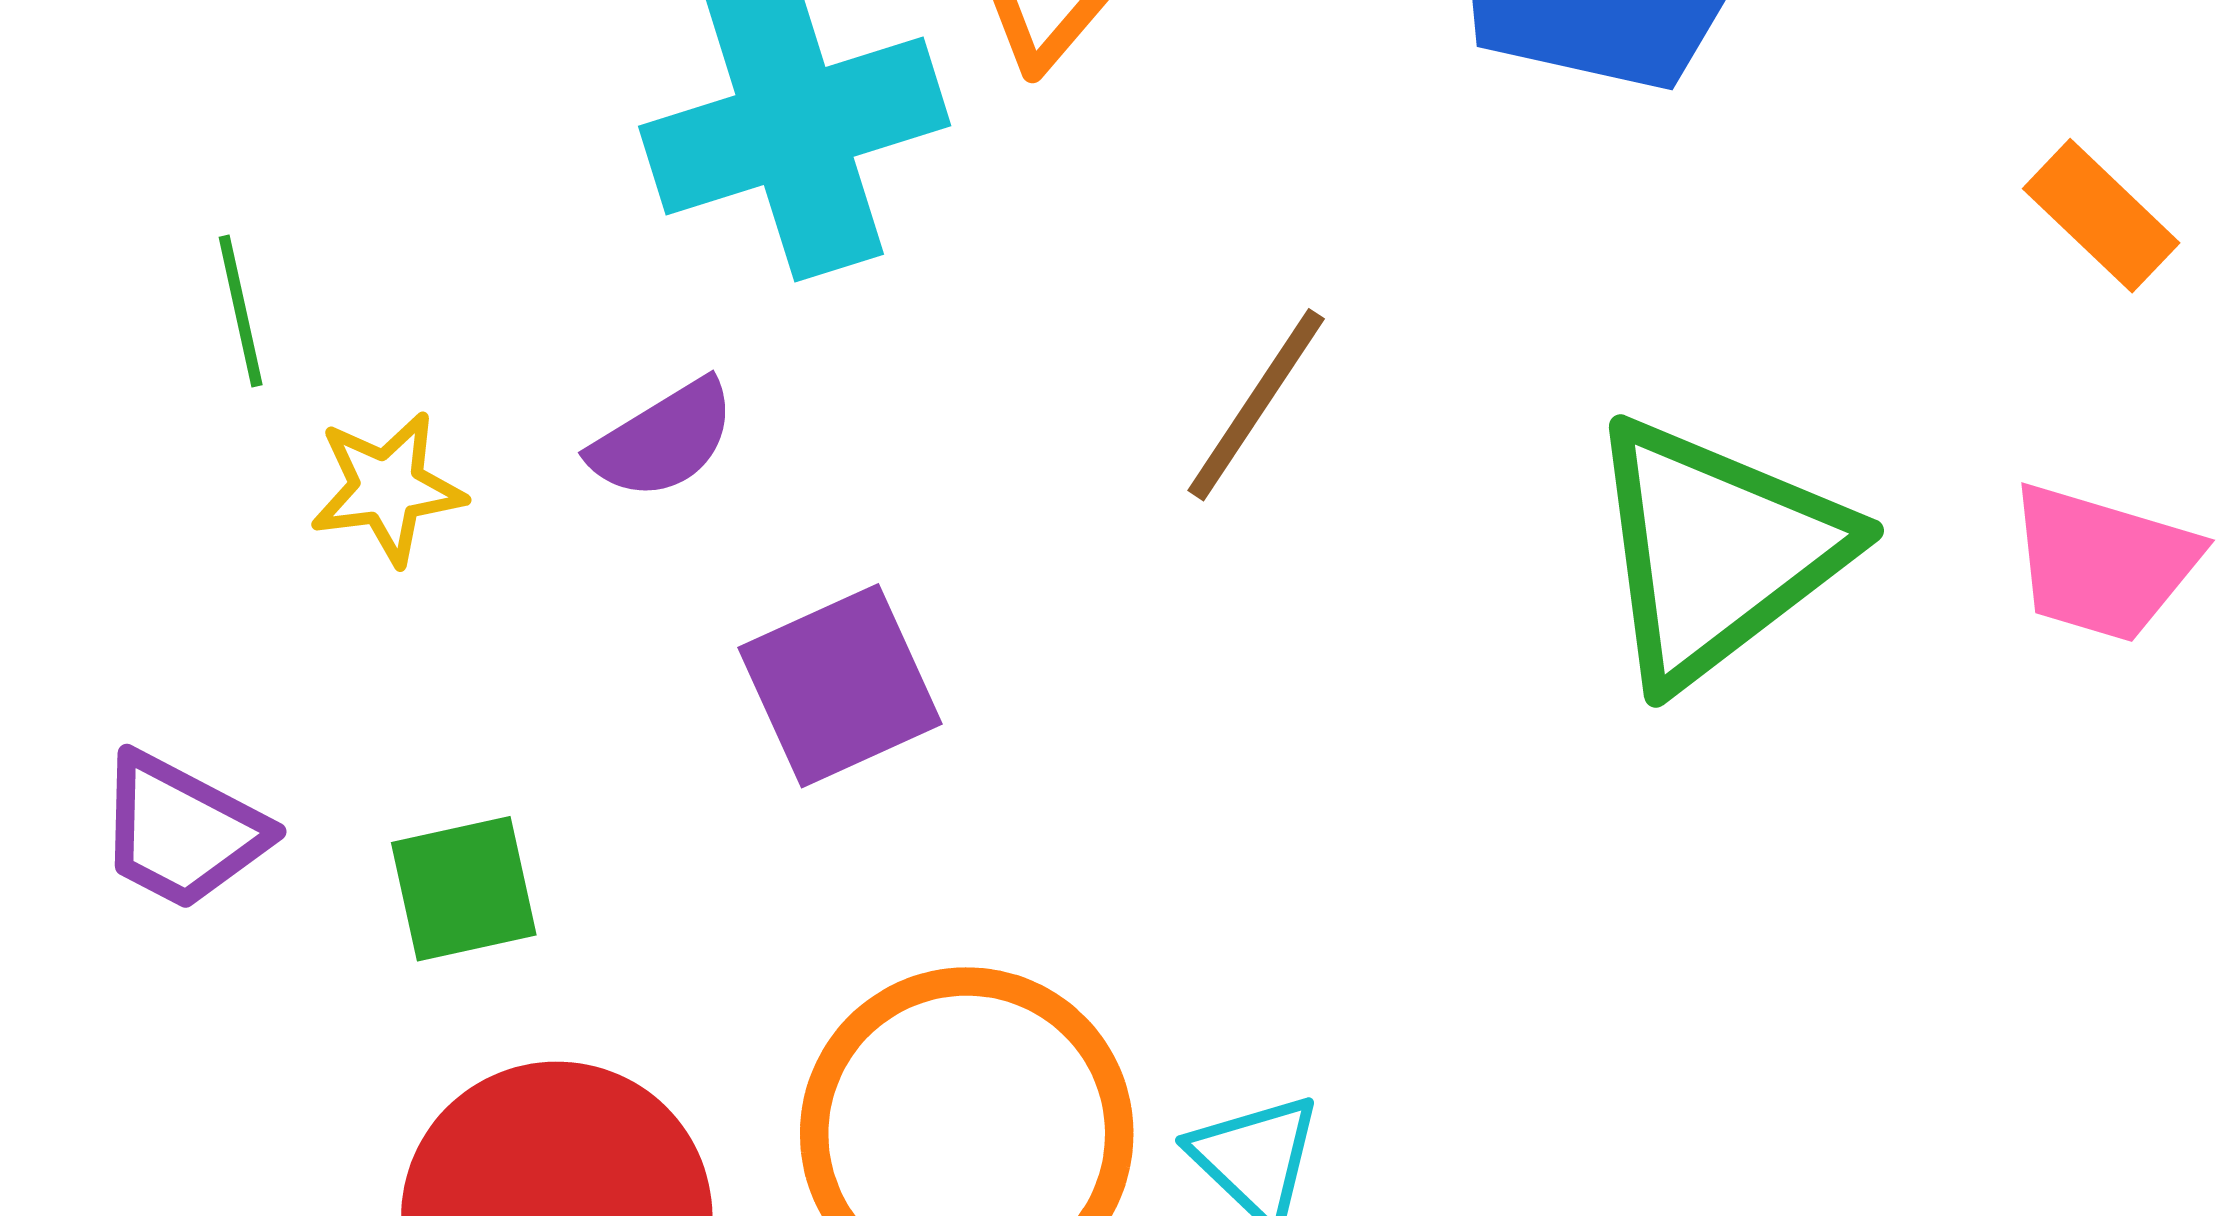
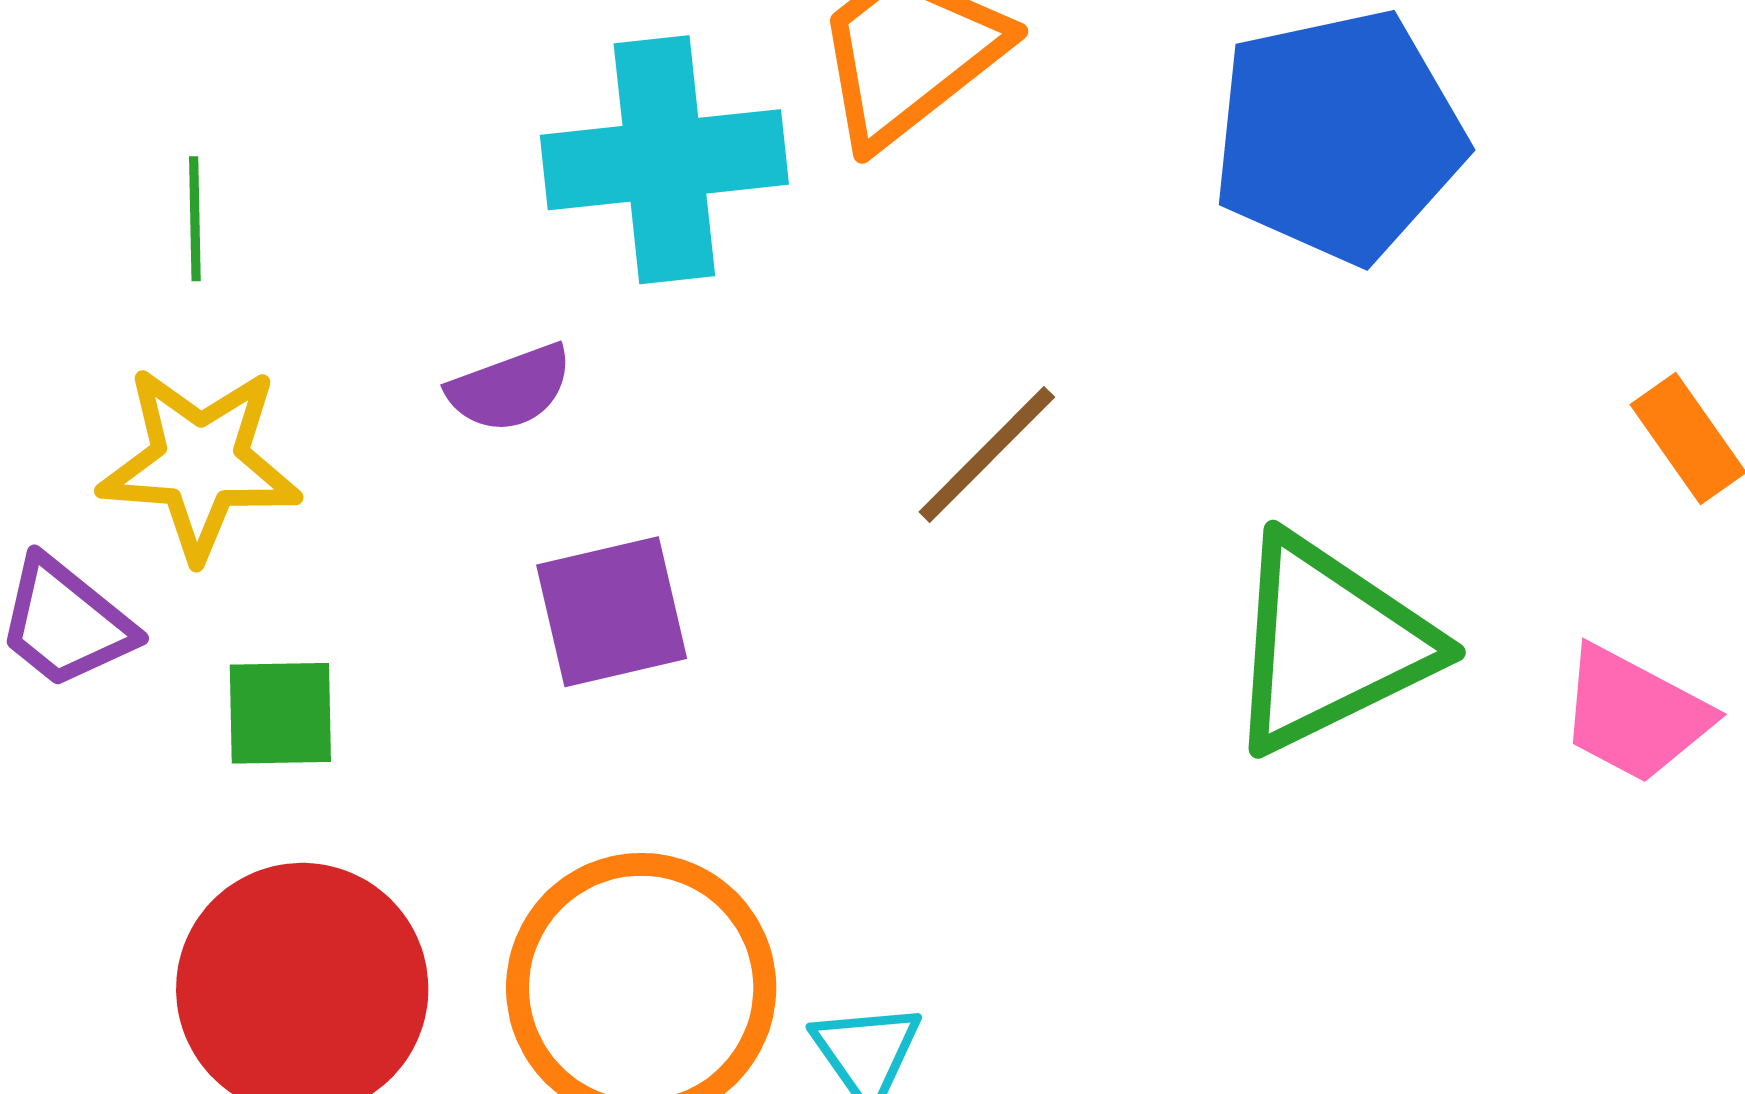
yellow star: (387, 488) -> (200, 463), moved, size x1.6

